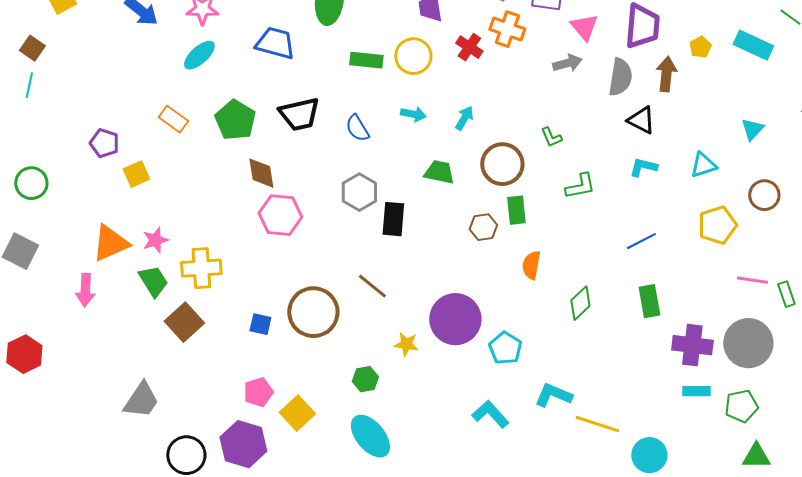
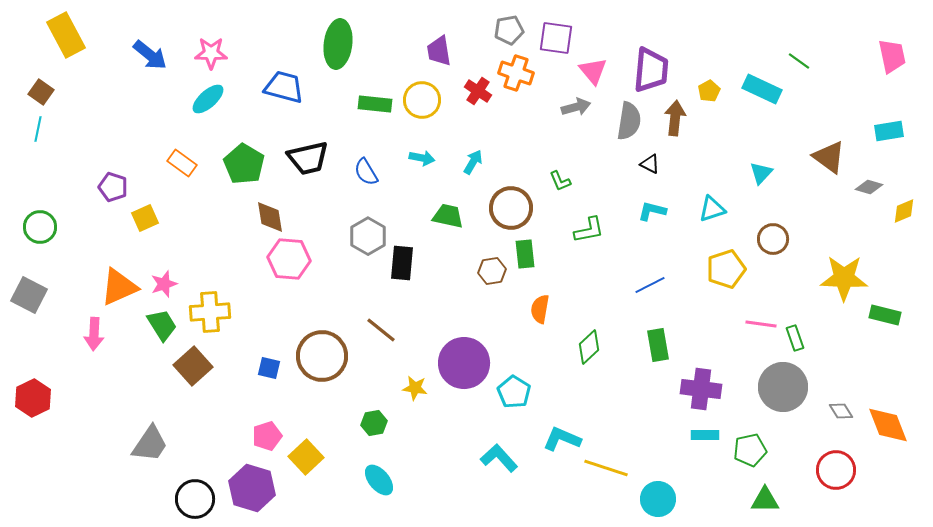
black triangle: (641, 120) -> (650, 164), size x0.7
gray circle: (748, 343) -> (783, 387), moved
cyan ellipse: (370, 436) -> (379, 480), size x0.7

